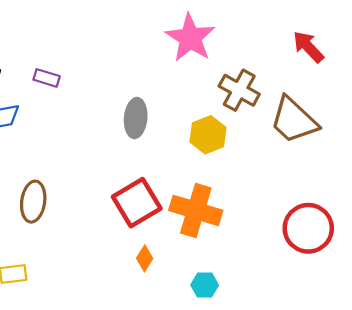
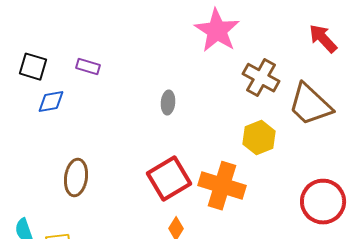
gray ellipse: (136, 118) -> (168, 103), size x0.7
yellow hexagon: (208, 135) -> (259, 138), moved

